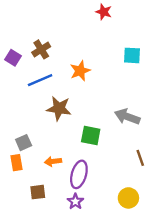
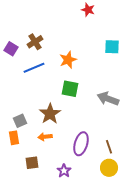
brown star: (59, 108) -> (50, 114), moved, turned 30
green square: (91, 136) -> (70, 89), moved
brown line: (140, 158) -> (109, 147), moved
purple ellipse: (79, 174) -> (81, 144), moved

